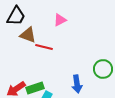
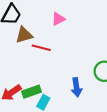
brown triangle: (28, 35) -> (24, 35), turned -36

